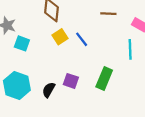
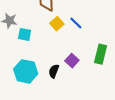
purple square: (71, 81) -> (72, 61), turned 32

